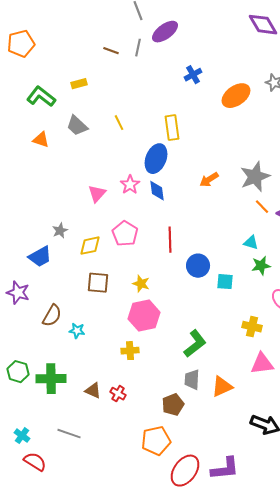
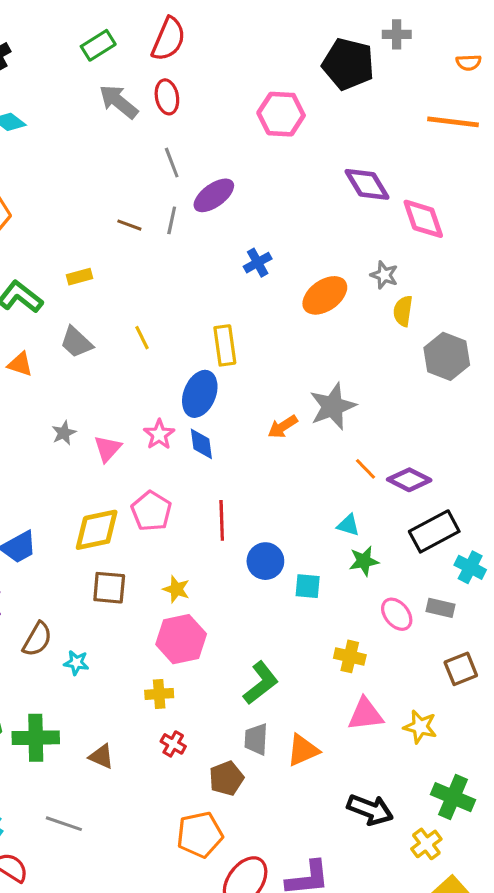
gray star: (255, 177) -> (333, 406), moved
gray star: (60, 231) -> (64, 433), moved
yellow diamond: (90, 246) -> (97, 530), size x1.4
red cross: (118, 394) -> (173, 744), moved

